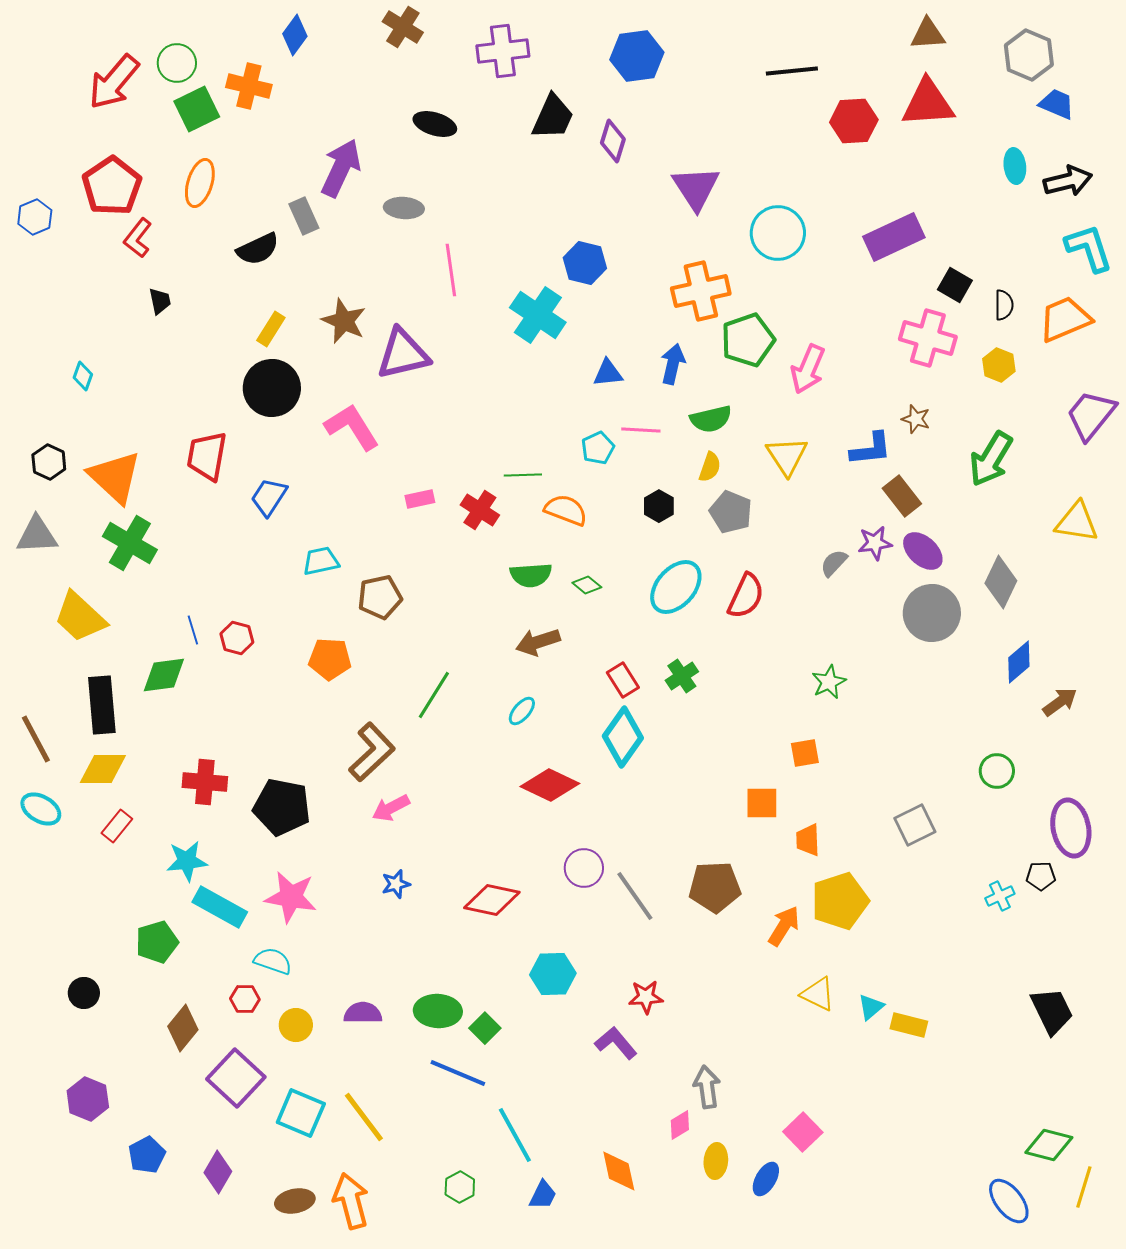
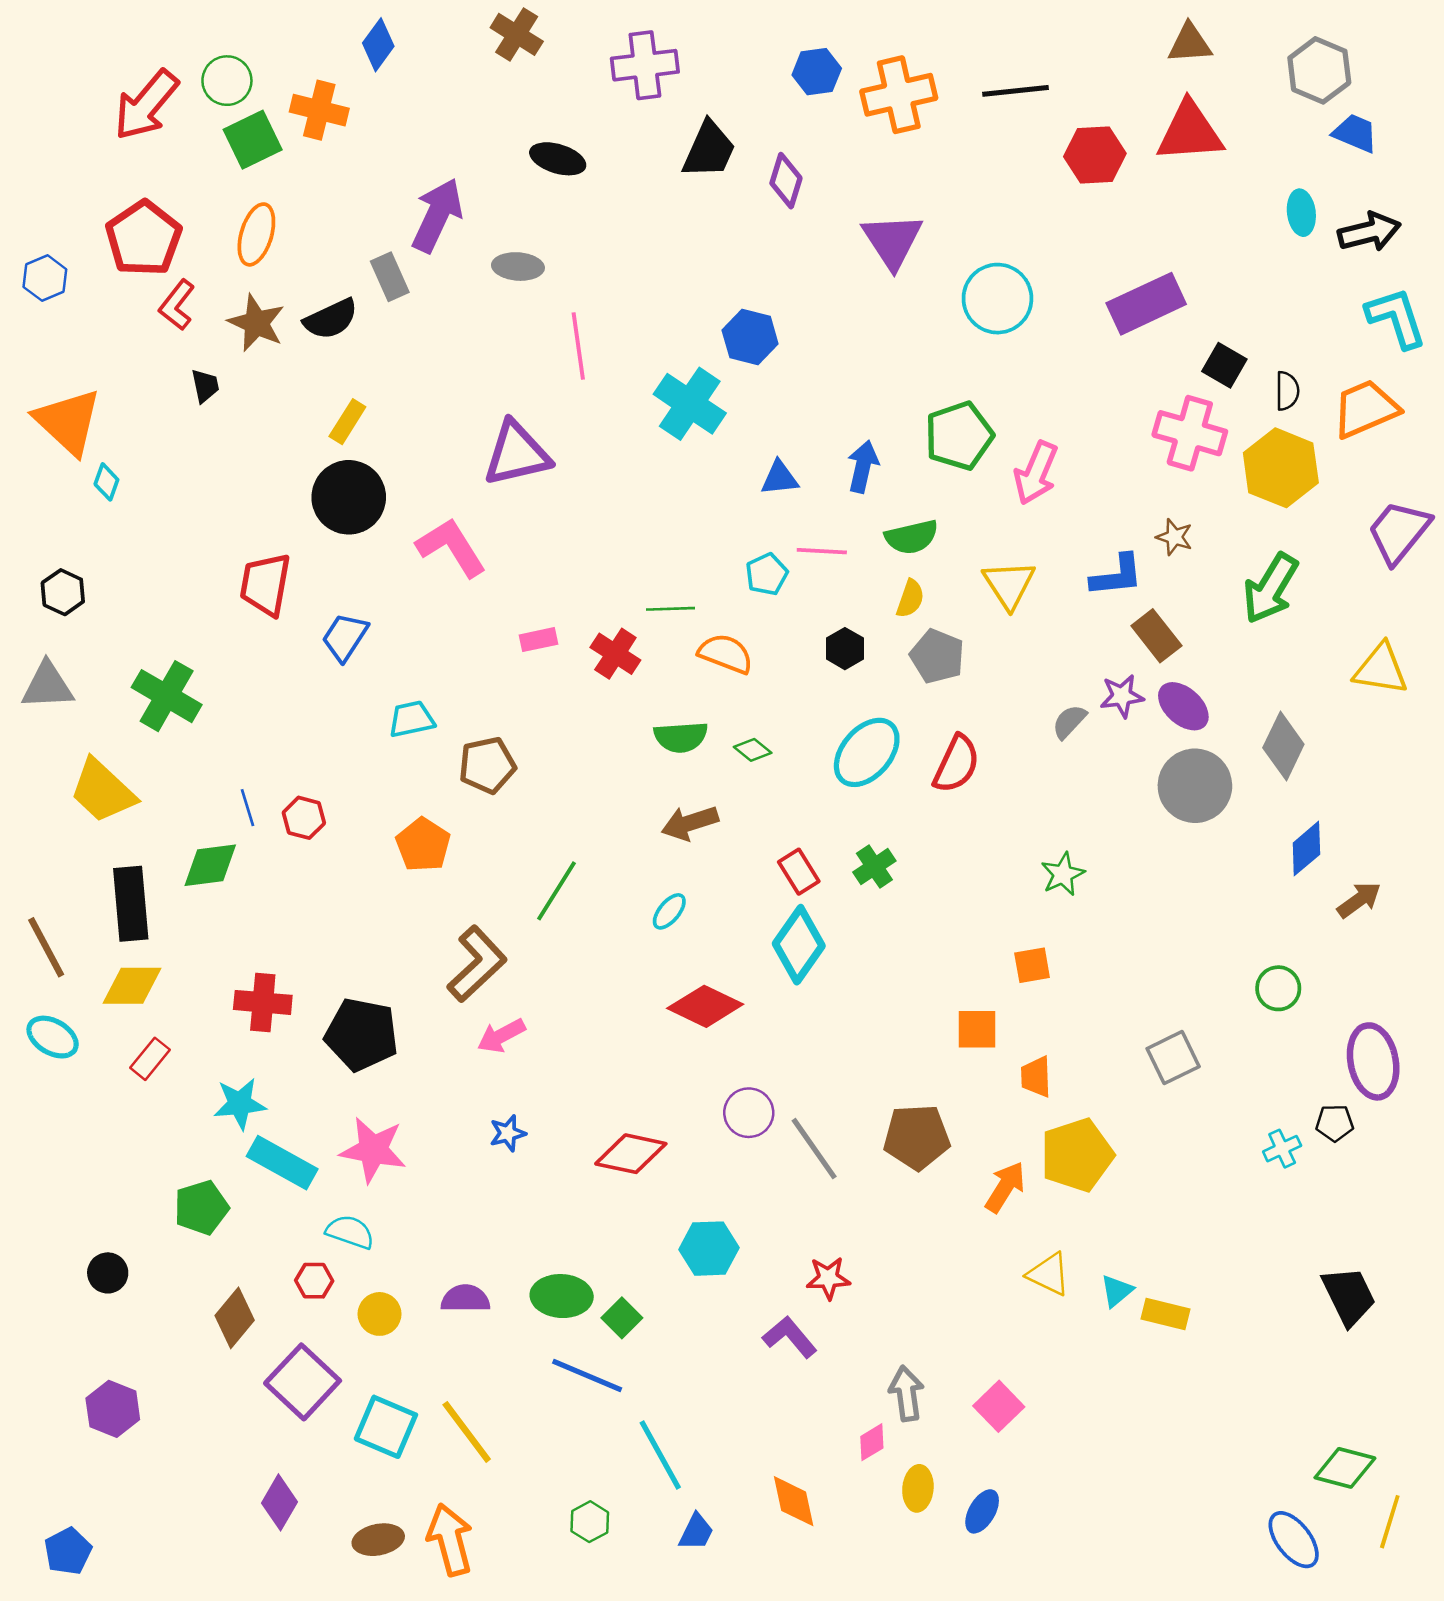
blue hexagon: (637, 56) -> (817, 72), size x0.7
orange cross: (701, 291) -> (899, 95), moved
brown star: (344, 321) -> (256, 323), moved
yellow hexagon: (999, 365) -> (1281, 468), size x1.8
orange triangle: (115, 477) -> (68, 422), moved
orange pentagon: (330, 659) -> (423, 845), turned 30
pink square: (803, 1132) -> (999, 1406), moved
blue pentagon: (147, 1155) -> (68, 1551), moved

